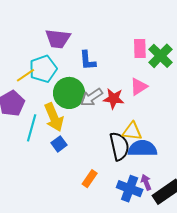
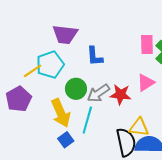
green circle: (69, 93) -> (76, 89), size x0.7
cyan line: (32, 128) -> (87, 120), moved

